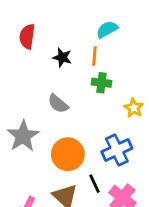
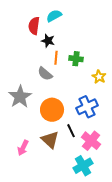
cyan semicircle: (107, 29) -> (54, 16), moved
red semicircle: (27, 36) -> (34, 26), moved
orange line: (94, 56) -> (56, 58), moved

